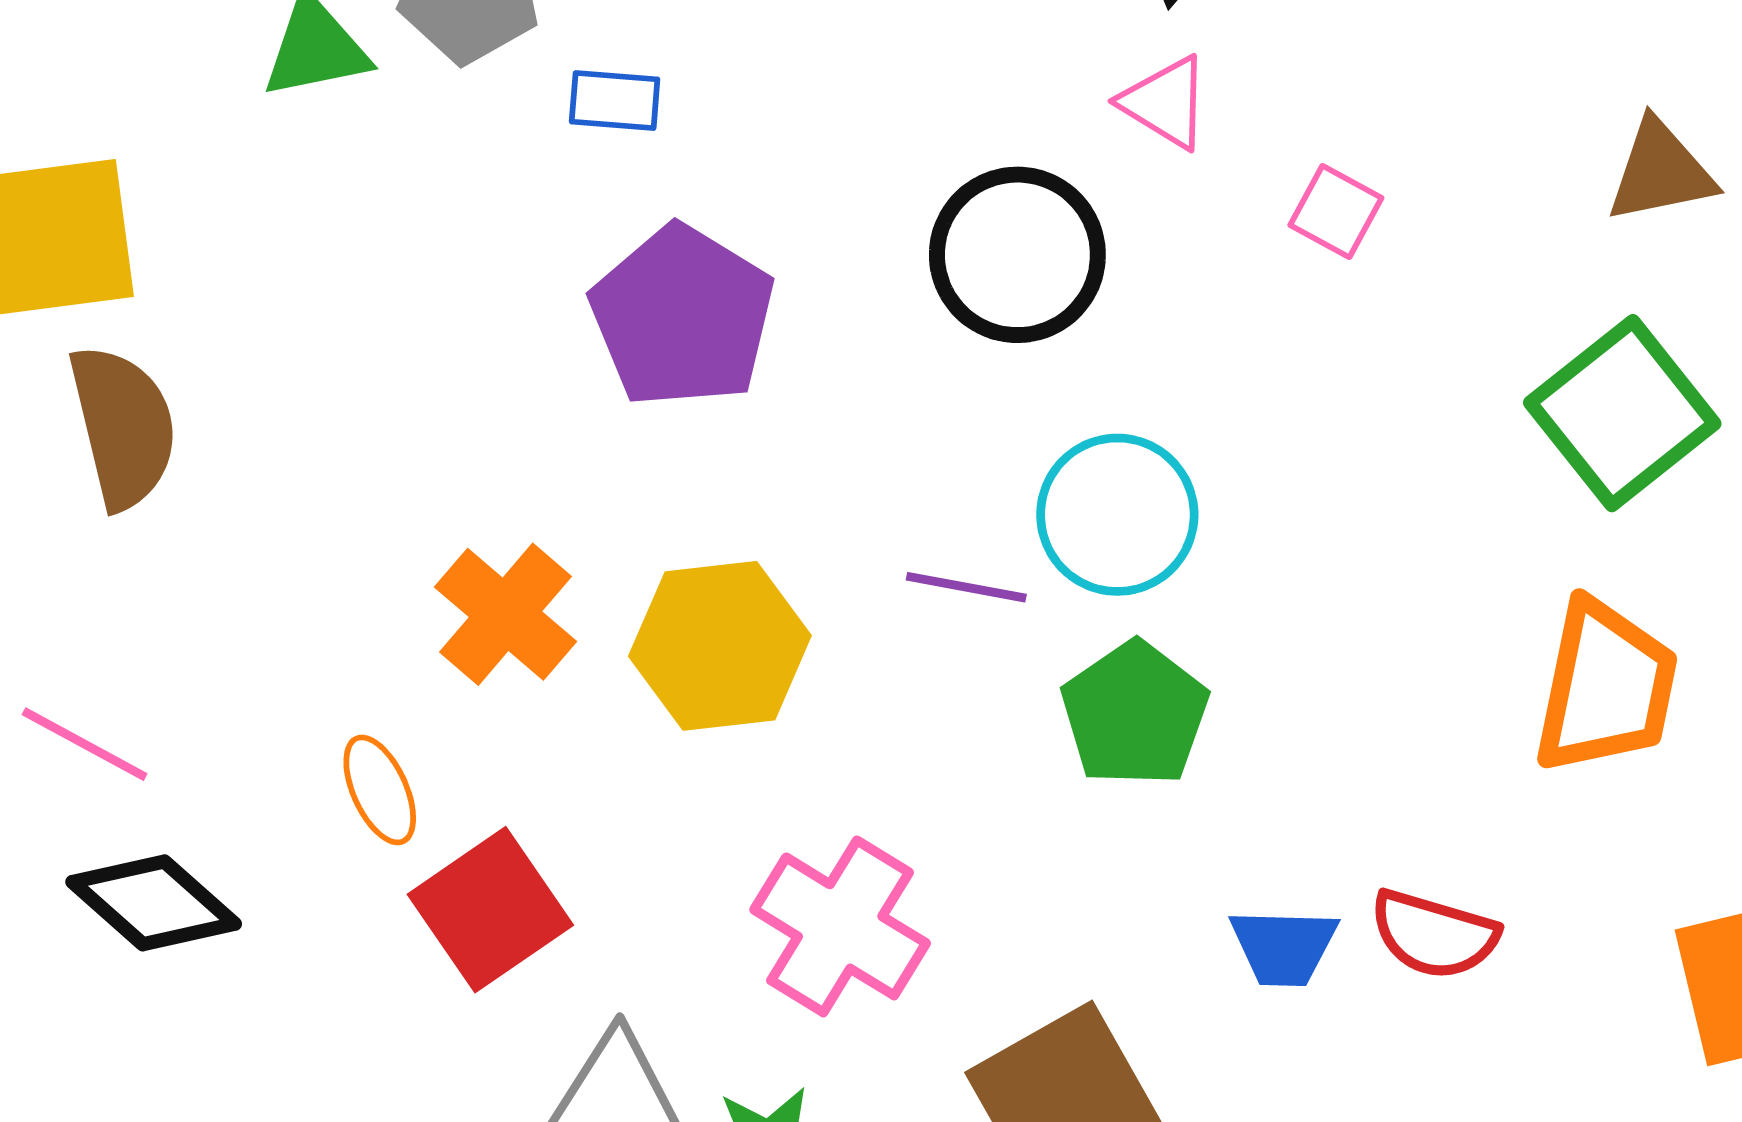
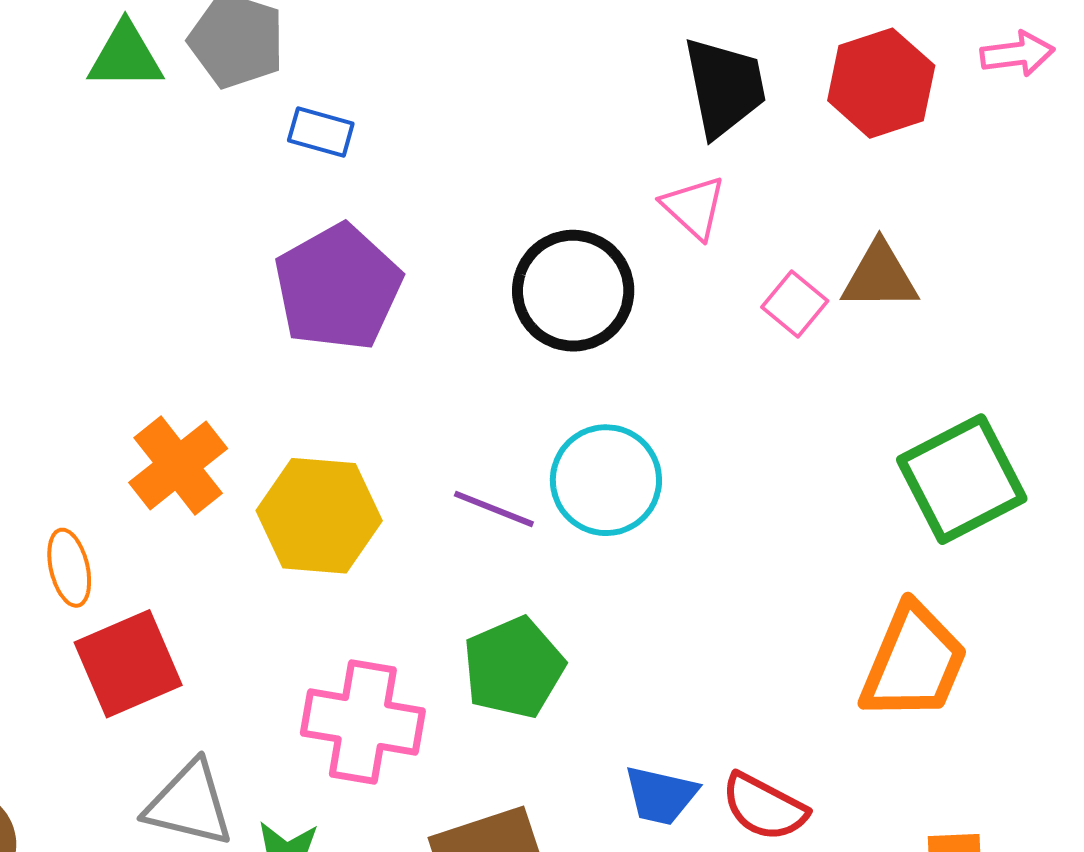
brown triangle: (1661, 172) -> (880, 276), moved
green pentagon: (1135, 714) -> (514, 668), moved
pink cross: (840, 926) -> (363, 722), turned -33

